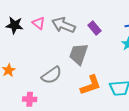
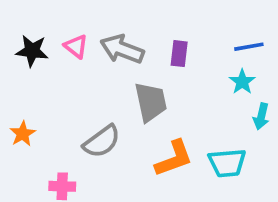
purple rectangle: (95, 28) -> (179, 54), turned 48
gray trapezoid: (79, 54) -> (151, 102), turned 150

